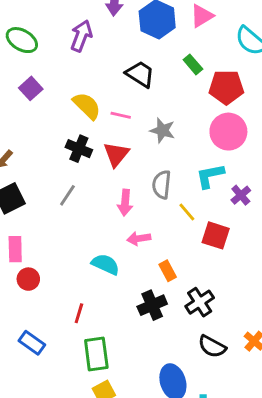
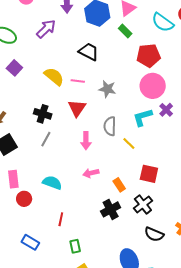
purple arrow: (81, 36) -> (46, 29), turned 30
green rectangle: (193, 64) -> (125, 31), moved
black cross: (79, 149) -> (43, 114), moved
purple cross: (241, 195) -> (166, 110), moved
red square: (216, 235) -> (149, 174), moved
pink arrow: (139, 238) -> (91, 173), moved
cyan semicircle: (105, 264) -> (52, 183), moved
green rectangle: (96, 354) -> (75, 246), size x0.6

